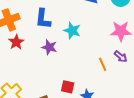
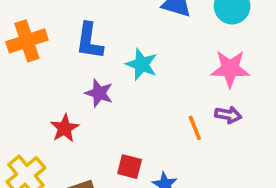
red star: (16, 42) -> (65, 128), moved
purple arrow: (121, 56) -> (228, 115), turned -32

